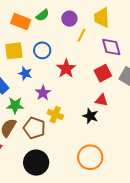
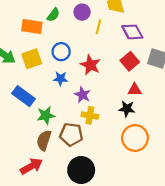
blue star: (25, 73) -> (61, 79), moved
purple star: (43, 93) -> (82, 95), moved
orange circle: (90, 157) -> (135, 138), moved

